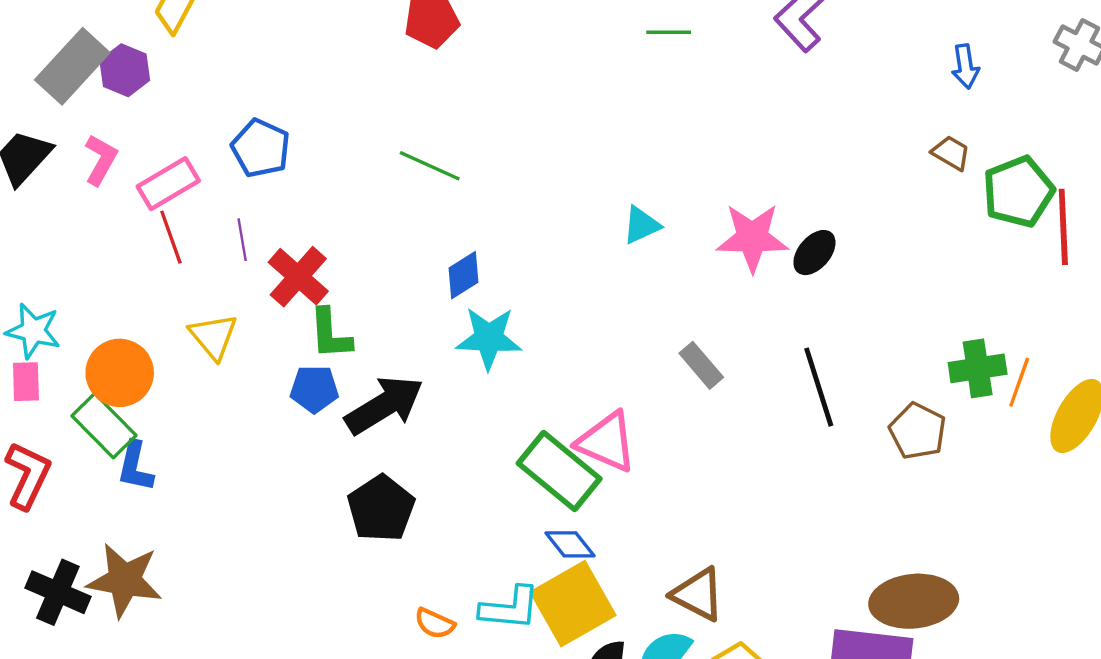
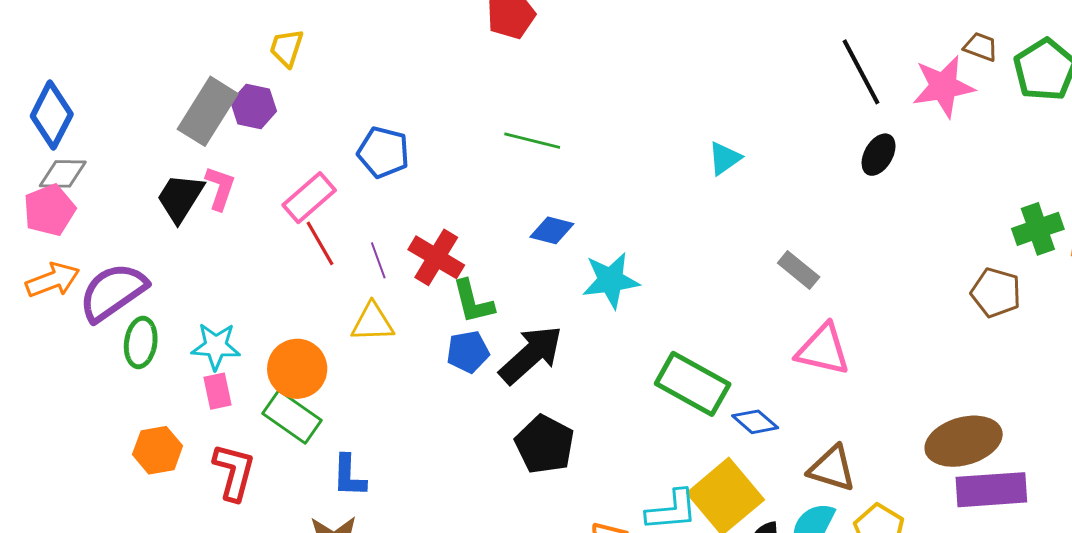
pink L-shape: (101, 160) -> (220, 188), moved
pink star: (752, 238) -> (943, 86), moved
purple line: (242, 240) -> (378, 260), moved
blue diamond: (463, 275) -> (552, 230), moved, turned 57
yellow triangle: (213, 336) -> (372, 322), turned -42
black line: (819, 387) -> (861, 72), moved
pink triangle: (607, 442) -> (823, 350), moved
blue L-shape: (135, 467) -> (349, 476), moved
blue diamond: (570, 544) -> (755, 422), moved
brown ellipse: (914, 601) -> (964, 441), moved

